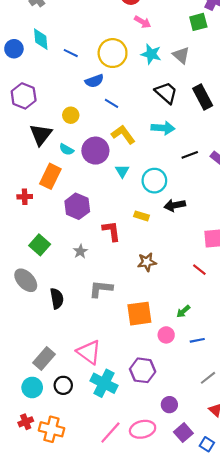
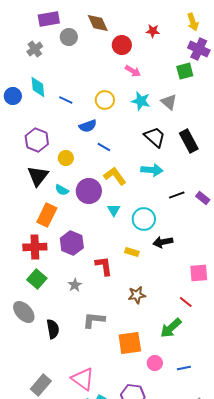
yellow circle: (113, 53) -> (105, 100), size x0.7
purple hexagon: (24, 96) -> (37, 140), moved
red cross: (25, 197) -> (35, 247), moved, size x1.6
green arrow: (183, 311) -> (171, 328), moved, size x1.6

